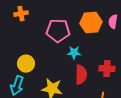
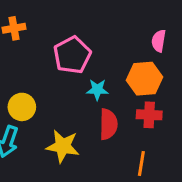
orange hexagon: (91, 23) -> (145, 79), moved
pink pentagon: (58, 31) -> (72, 55), turned -30

